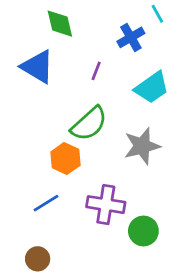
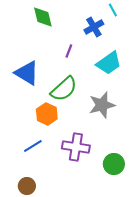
blue triangle: (38, 67) -> (27, 73), moved
green circle: (143, 231) -> (114, 164), moved

